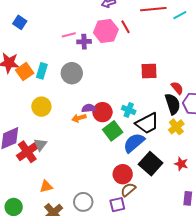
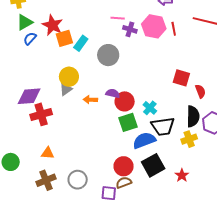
red semicircle: (177, 88) -> (200, 91), moved
orange arrow: (79, 118) -> (90, 100), moved
gray triangle: (40, 145) -> (66, 89), moved

